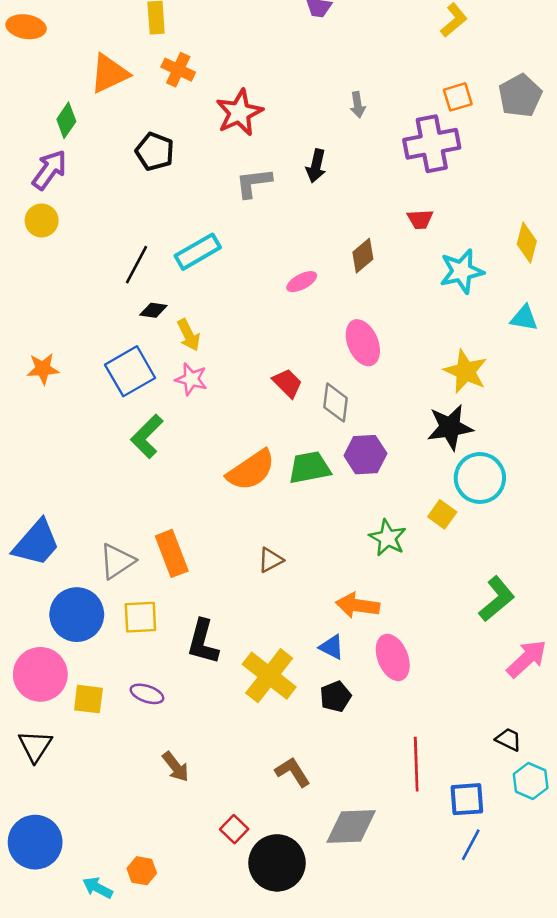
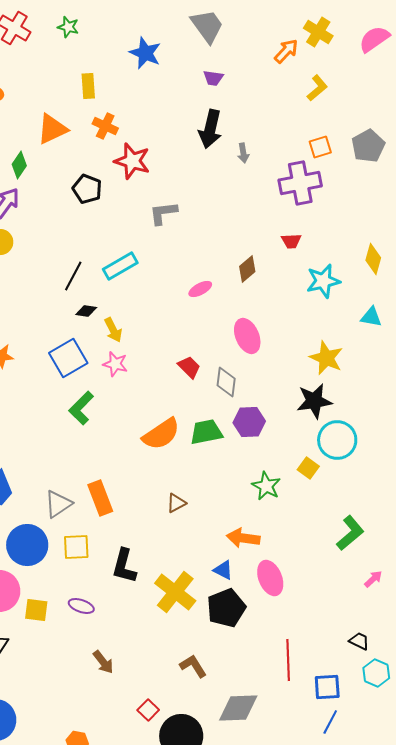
red star: (239, 113) -> (132, 161), moved, turned -30
black arrow: (316, 166) -> (210, 129), moved, size x1.5
pink arrow: (527, 659) -> (373, 579), size x0.6
black pentagon: (336, 696) -> (226, 608), size x1.6

